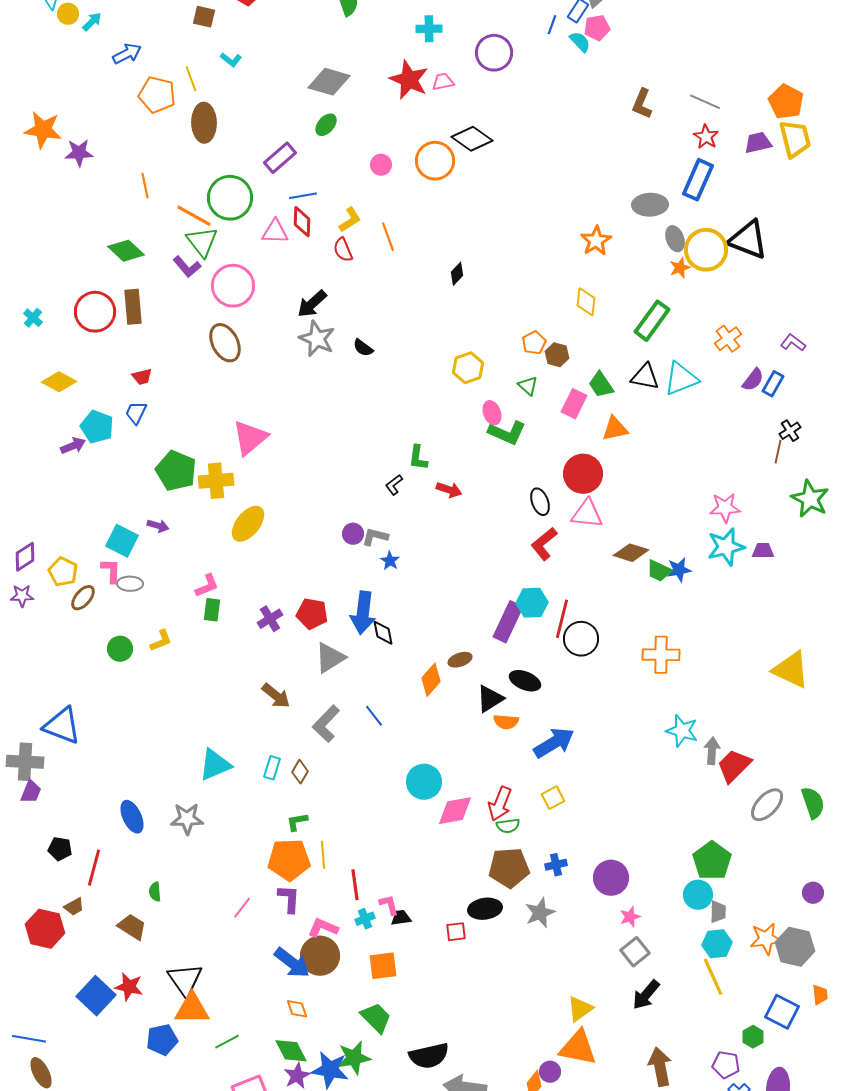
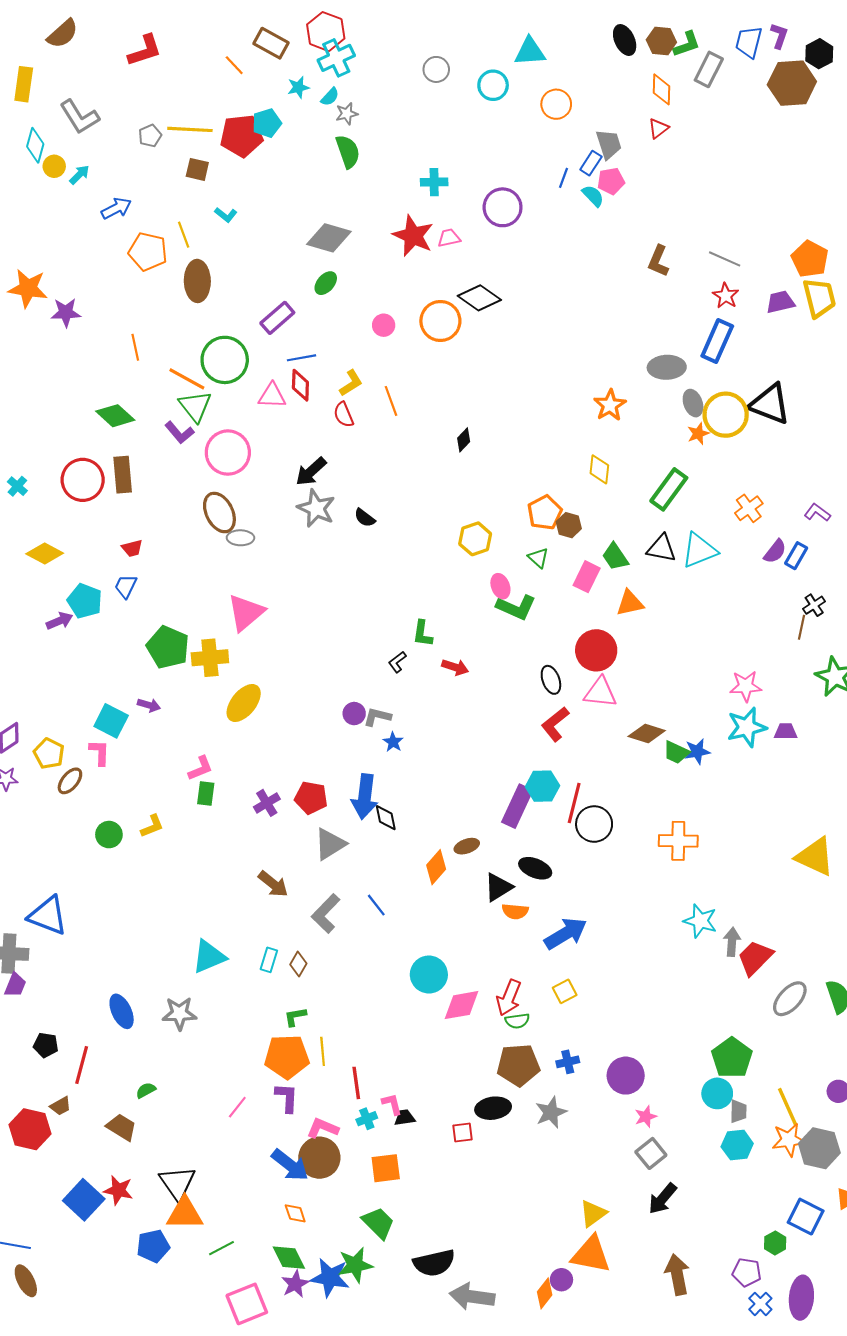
orange pentagon: (534, 343) -> (545, 513), size x1.4
gray ellipse: (130, 584) -> (240, 538), moved
green semicircle: (155, 892) -> (146, 1090), turned 66
yellow line: (713, 977) -> (788, 1107), moved

